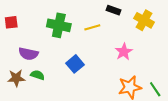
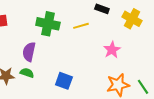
purple semicircle: (28, 54) -> (29, 52), moved, turned 90
blue square: (75, 64) -> (64, 81), moved, turned -30

